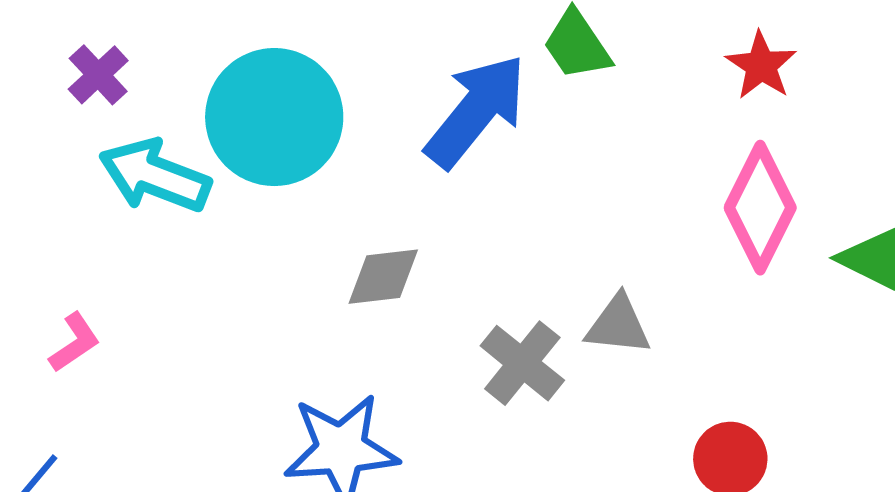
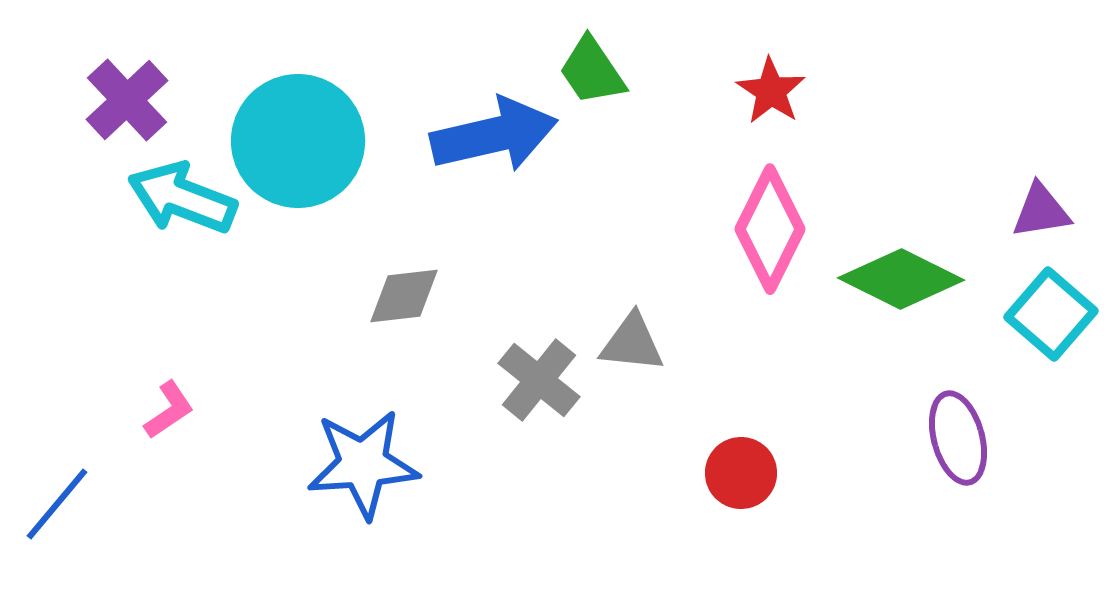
purple cross: (98, 75) -> (127, 100), size x1.4
blue arrow: (476, 111) -> (494, 135), turned 38
pink L-shape: (75, 342) -> (169, 410), moved

